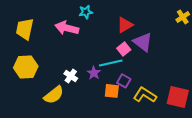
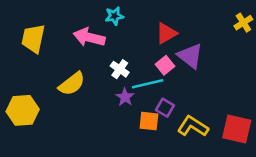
yellow hexagon: (26, 67) -> (23, 110), moved
white cross: (71, 76) -> (120, 69), moved
yellow semicircle: (54, 95) -> (72, 84), moved

